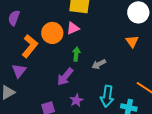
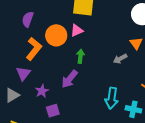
purple semicircle: (14, 18) -> (28, 19), moved
gray arrow: (99, 64) -> (120, 59), moved
purple star: (76, 100) -> (42, 91), moved

